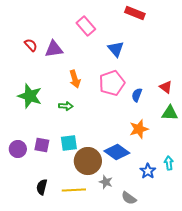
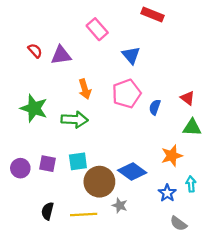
green arrow: (66, 106) -> (75, 120), size x1.6
orange star: (139, 129) -> (172, 156), moved
gray semicircle: (129, 198) -> (179, 224), moved

